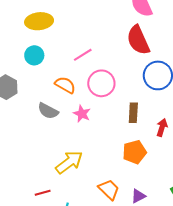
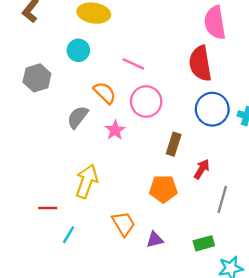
pink line: (83, 55) -> (133, 64), turned 42
gray semicircle: (48, 111) -> (78, 117), turned 85
yellow arrow: (69, 162) -> (87, 181), turned -48

